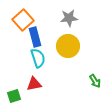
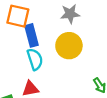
orange square: (23, 20) -> (18, 16), turned -35

